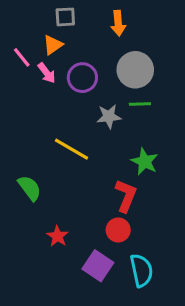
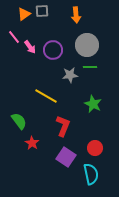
orange triangle: (53, 45) -> (24, 14), moved
red L-shape: (126, 196) -> (63, 126), moved
red circle: (118, 230) -> (95, 148), moved
red star: (58, 236) -> (32, 143), moved
purple square: (98, 266) -> (66, 157), moved

